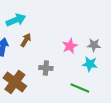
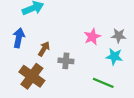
brown arrow: (26, 40) -> (44, 49), moved

